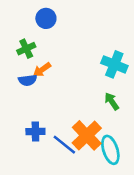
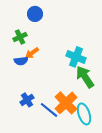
cyan cross: (114, 64) -> (76, 57), moved
green arrow: (112, 101) -> (85, 77), size x1.6
blue cross: (35, 131) -> (27, 100), turned -32

